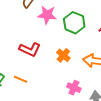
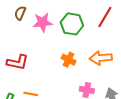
red L-shape: (30, 49) -> (18, 62), moved

